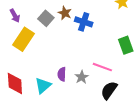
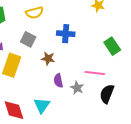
brown star: (65, 13) -> (48, 59), moved
purple semicircle: (62, 74) -> (58, 81), moved

